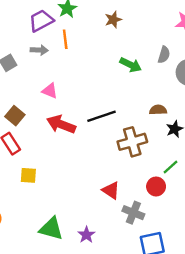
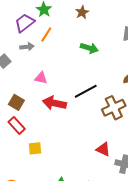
orange line: (65, 39) -> (46, 35), turned 49
green arrow: (131, 65) -> (89, 48), moved

